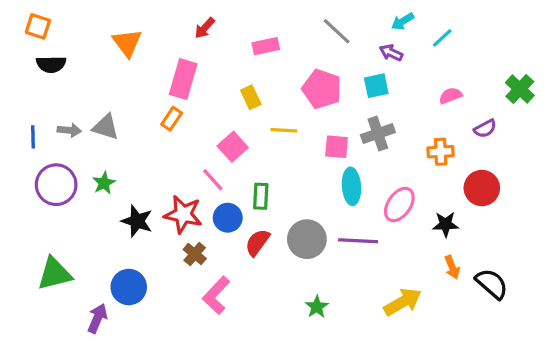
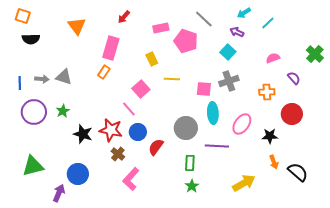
cyan square: (376, 86) -> (228, 52), turned -35
pink pentagon: (322, 89) -> (186, 41), moved
purple semicircle: (485, 129) -> (294, 78), turned -104
green rectangle: (261, 196) -> (190, 163), moved
gray circle: (307, 239) -> (186, 128), moved

